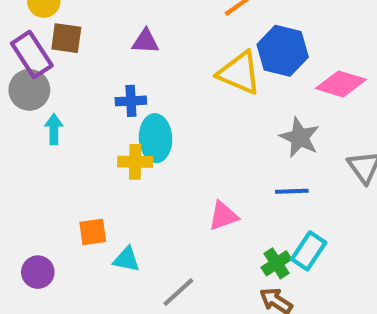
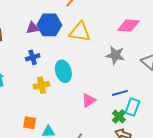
blue hexagon: (283, 51) -> (49, 25), moved
cyan ellipse: (156, 138) -> (63, 71), moved
blue line: (292, 191) -> (120, 93), moved
orange square: (93, 232) -> (30, 123), turned 32

